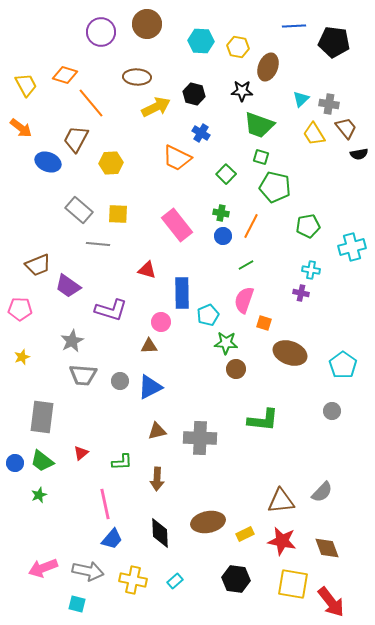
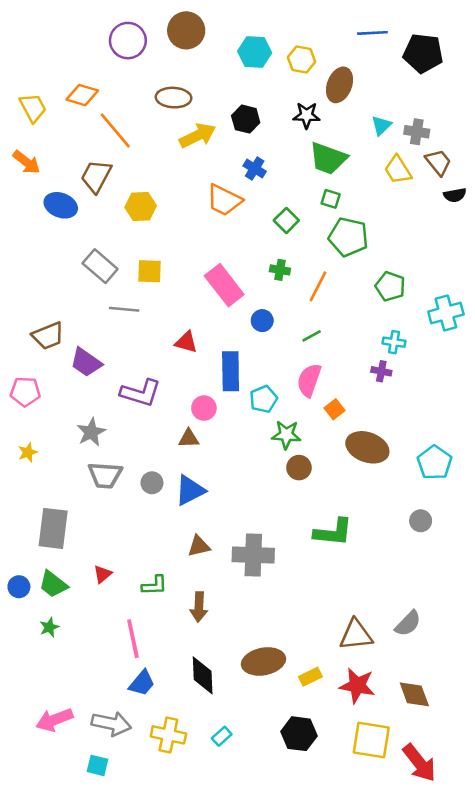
green pentagon: (308, 226) -> (390, 286), turned 30
blue circle: (223, 236) -> (262, 321), moved
orange square: (264, 323) -> (334, 409), turned 35

